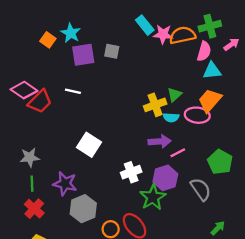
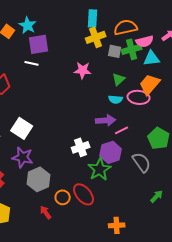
cyan rectangle: (145, 25) -> (93, 18), turned 42
green cross: (210, 26) -> (132, 49), moved
pink star: (163, 34) -> (83, 70), moved
gray square: (112, 51) -> (115, 51), moved
pink semicircle: (204, 51) -> (145, 41), turned 60
white line: (73, 91) -> (32, 63), moved
yellow cross: (155, 105) -> (96, 37), moved
white square: (89, 145) -> (22, 128), moved

